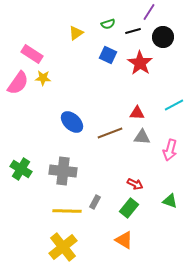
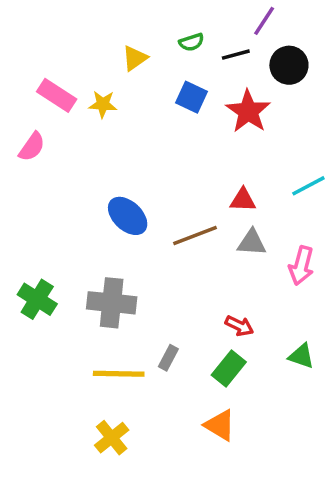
yellow star: (43, 78) -> (103, 104), moved
pink semicircle: (18, 83) -> (32, 147), size x0.7
yellow cross: (63, 247) -> (112, 438), size x0.7

